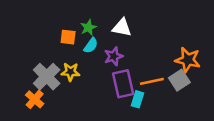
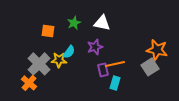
orange square: (68, 37) -> (48, 31), moved
cyan semicircle: (91, 45) -> (69, 52), moved
orange line: (152, 81) -> (115, 64), moved
purple rectangle: (123, 84) -> (103, 70), size x0.6

